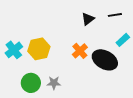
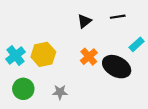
black line: (115, 15) -> (118, 17), moved
black triangle: (88, 19) -> (84, 21), moved
green circle: (31, 83) -> (23, 89), moved

